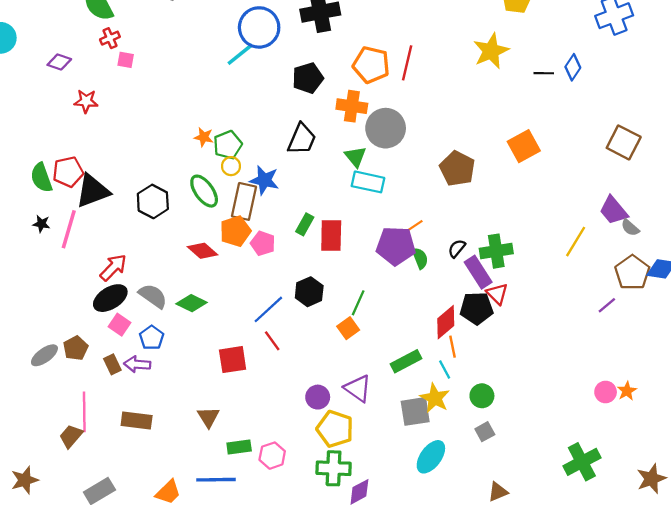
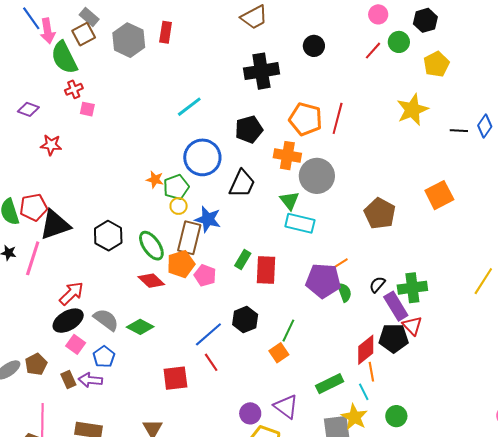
blue circle: (259, 27) -> (202, 157), moved
green ellipse: (204, 191) -> (151, 246), moved

